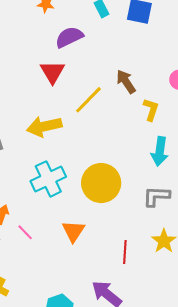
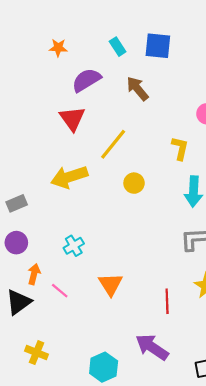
brown arrow: (126, 82) -> (137, 89), moved
cyan cross: (48, 179) -> (74, 246), moved, size x0.6
yellow circle: (101, 183) -> (134, 183), moved, size x0.5

